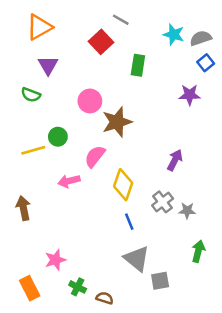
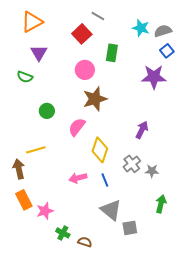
purple star: (190, 95) -> (154, 77), size x1.4
pink circle: (90, 101) -> (85, 70), moved
yellow line: (33, 150) -> (36, 150), moved
pink arrow: (69, 181) -> (78, 178), moved
orange rectangle: (30, 288) -> (24, 200), moved

